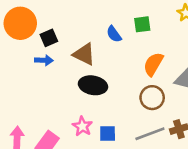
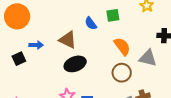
black square: (49, 38) -> (19, 59), moved
orange semicircle: (153, 64) -> (122, 46), turned 114
black ellipse: (93, 85) -> (75, 64), turned -30

